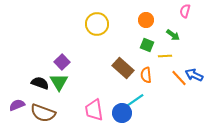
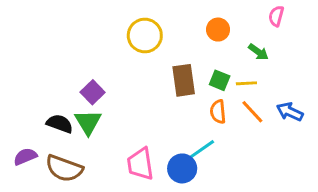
green square: (147, 45) -> (220, 80), moved
brown rectangle: (123, 68) -> (184, 80), moved, turned 40
orange line: (179, 78) -> (252, 112), moved

